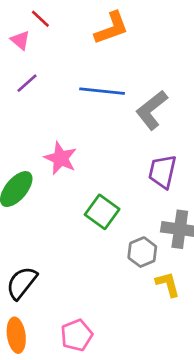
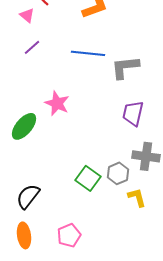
gray L-shape: (152, 110) -> (125, 67), turned 32
green square: (102, 212) -> (88, 178), moved

